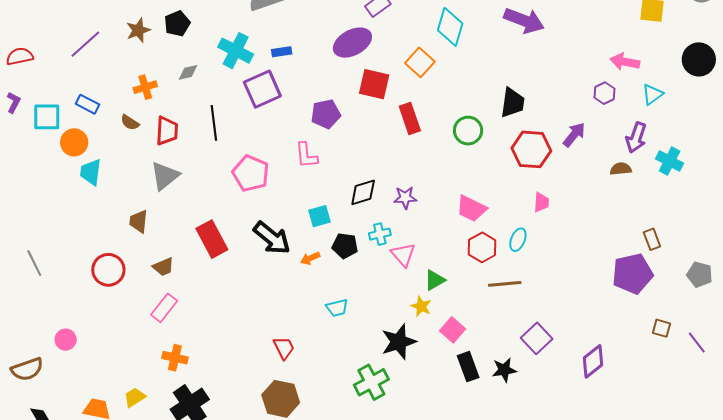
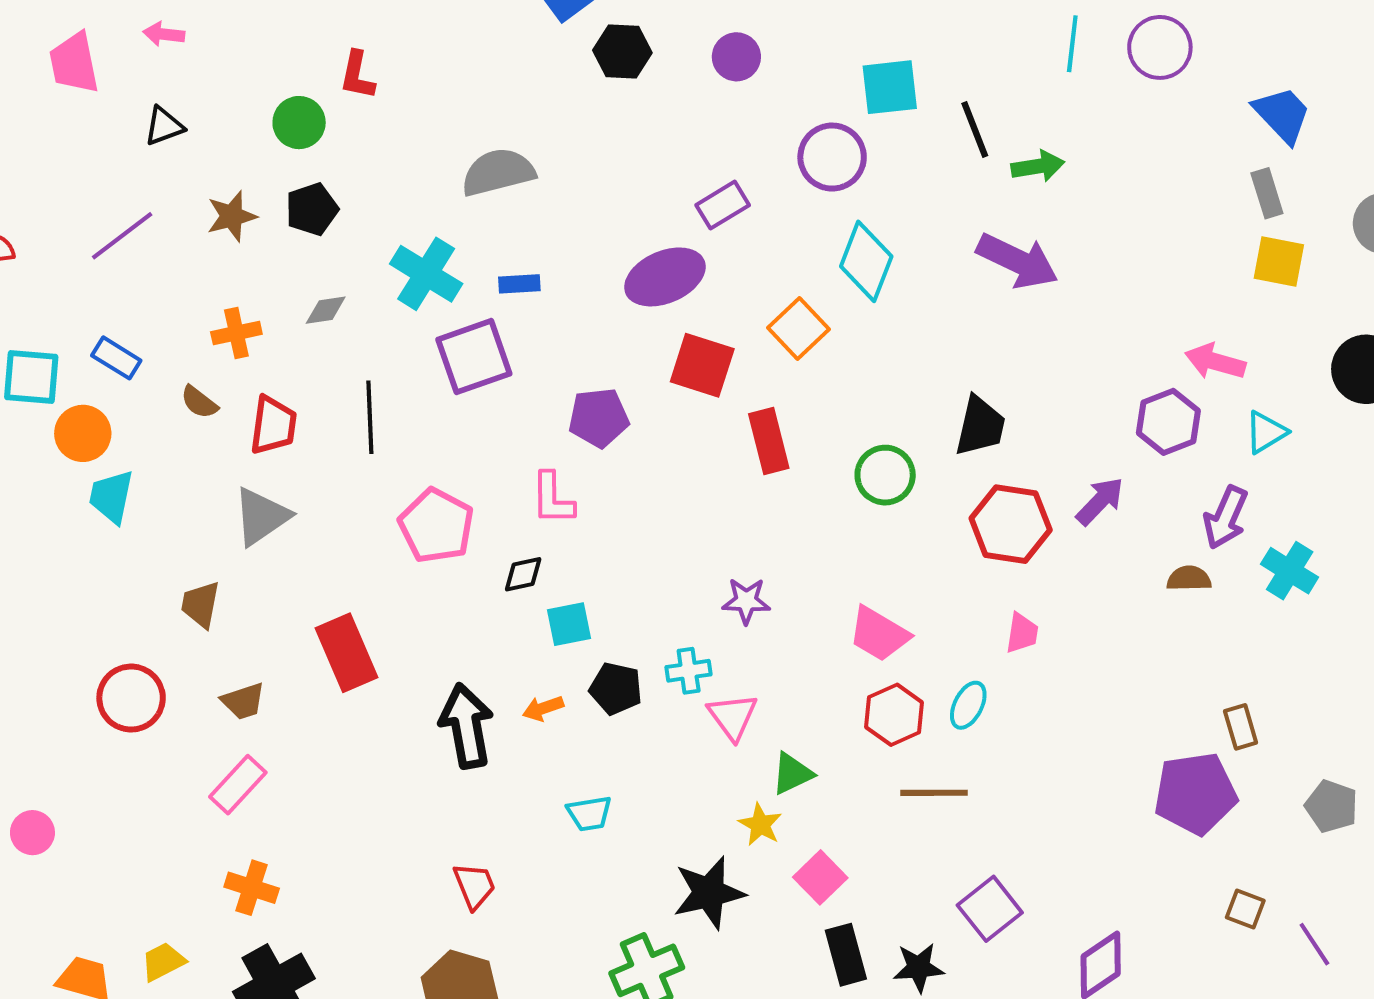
purple hexagon: (604, 93) -> (1168, 422), size x1.4
black diamond: (363, 192) -> (523, 574), moved, size x0.7
black arrow: (272, 238) -> (466, 726), moved, turned -144

